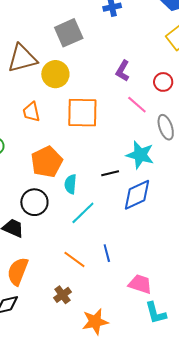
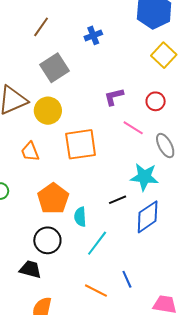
purple L-shape: (123, 71) -> (114, 97), turned 55

